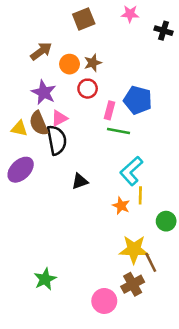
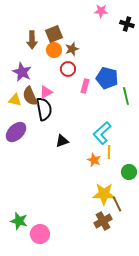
brown square: (84, 19) -> (54, 34), moved
brown arrow: (41, 51) -> (32, 40), turned 126
purple star: (44, 92) -> (22, 72), moved
green line: (118, 131) -> (126, 96), moved, turned 66
green star: (45, 279) -> (19, 221), moved, turned -30
pink circle: (104, 301) -> (40, 234), moved

